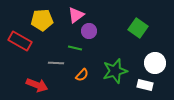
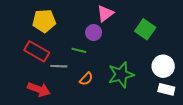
pink triangle: (76, 15) -> (105, 14), moved
red rectangle: (20, 41) -> (37, 51), moved
white rectangle: (145, 85) -> (166, 89), moved

